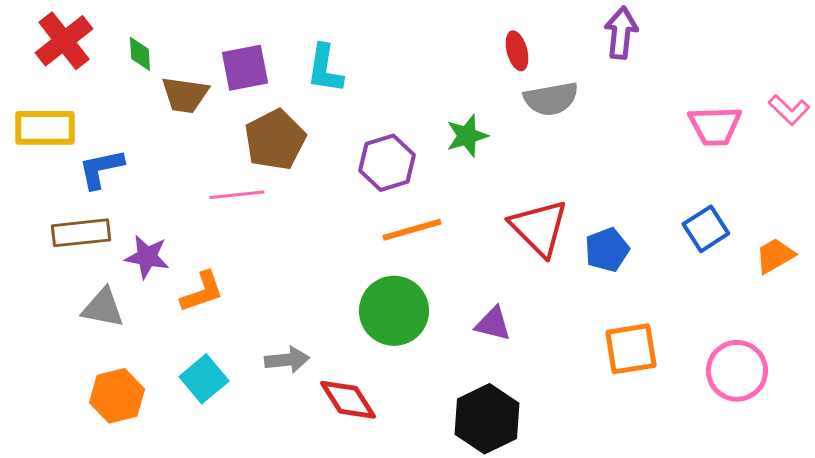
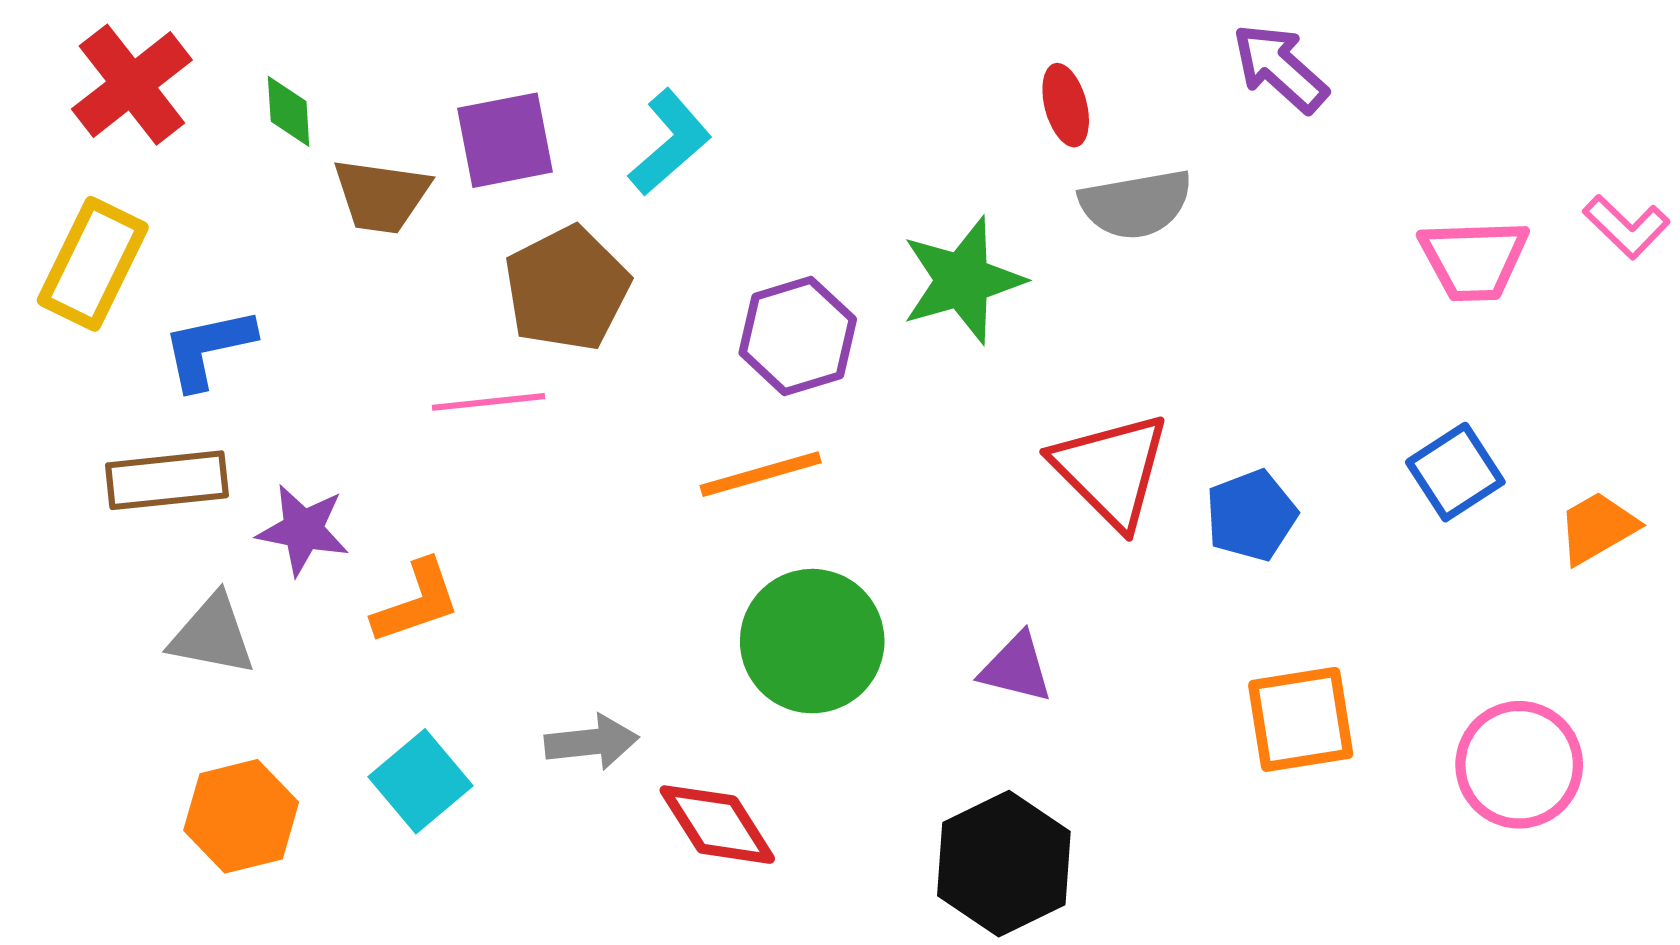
purple arrow: (621, 33) -> (1280, 68), turned -54
cyan L-shape: (325, 69) -> (670, 142), turned -140
yellow rectangle: (45, 128) -> (93, 264), turned -64
green star: (467, 136) -> (963, 280), size x1.4
orange line: (412, 230) -> (761, 474), moved

